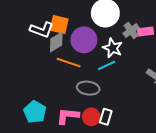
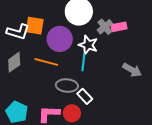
gray diamond: (56, 42) -> (14, 62), moved
cyan line: (107, 65) -> (83, 62), turned -54
white rectangle: (106, 117) -> (85, 96), moved, turned -56

